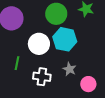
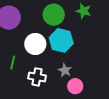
pink circle: (88, 84) -> (75, 86), moved

